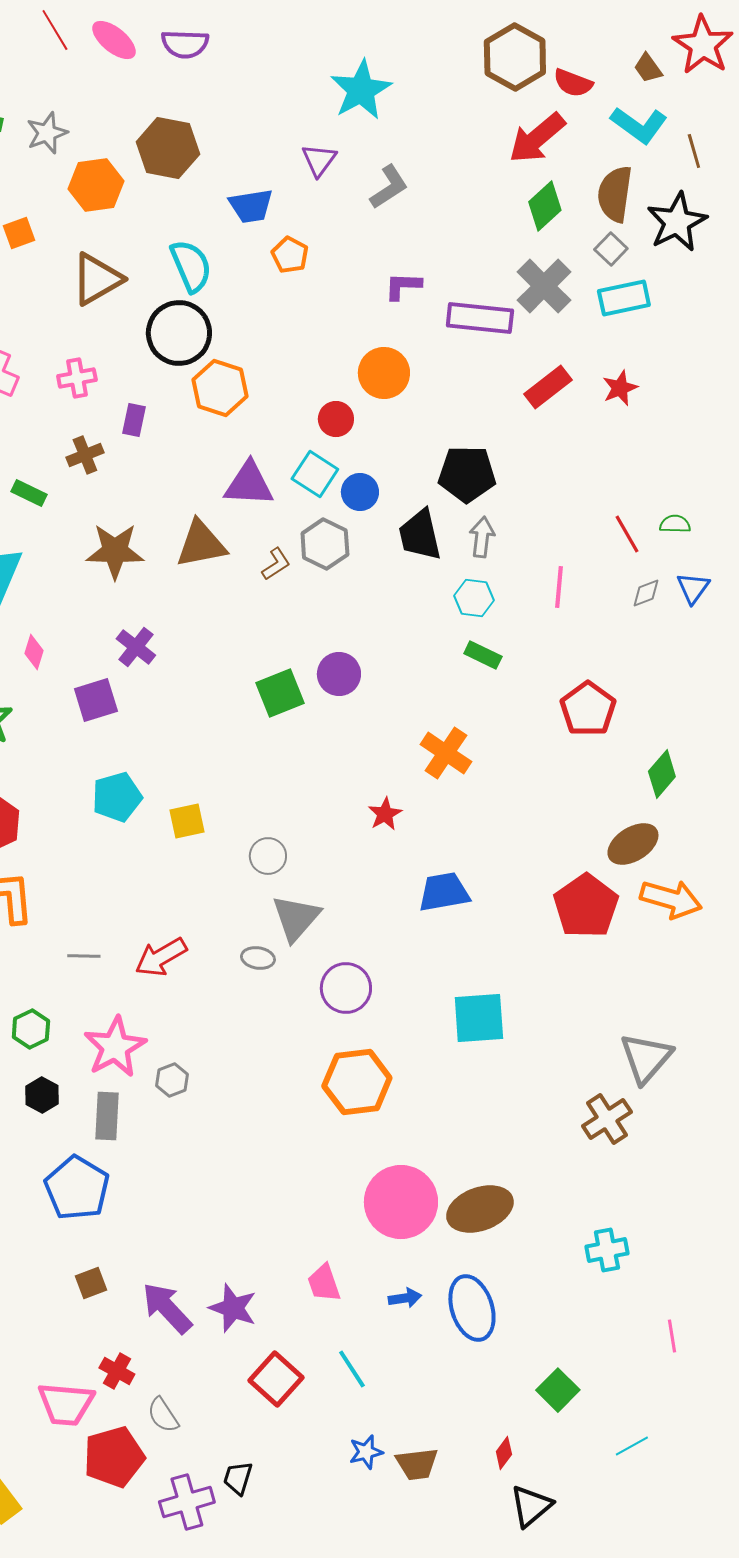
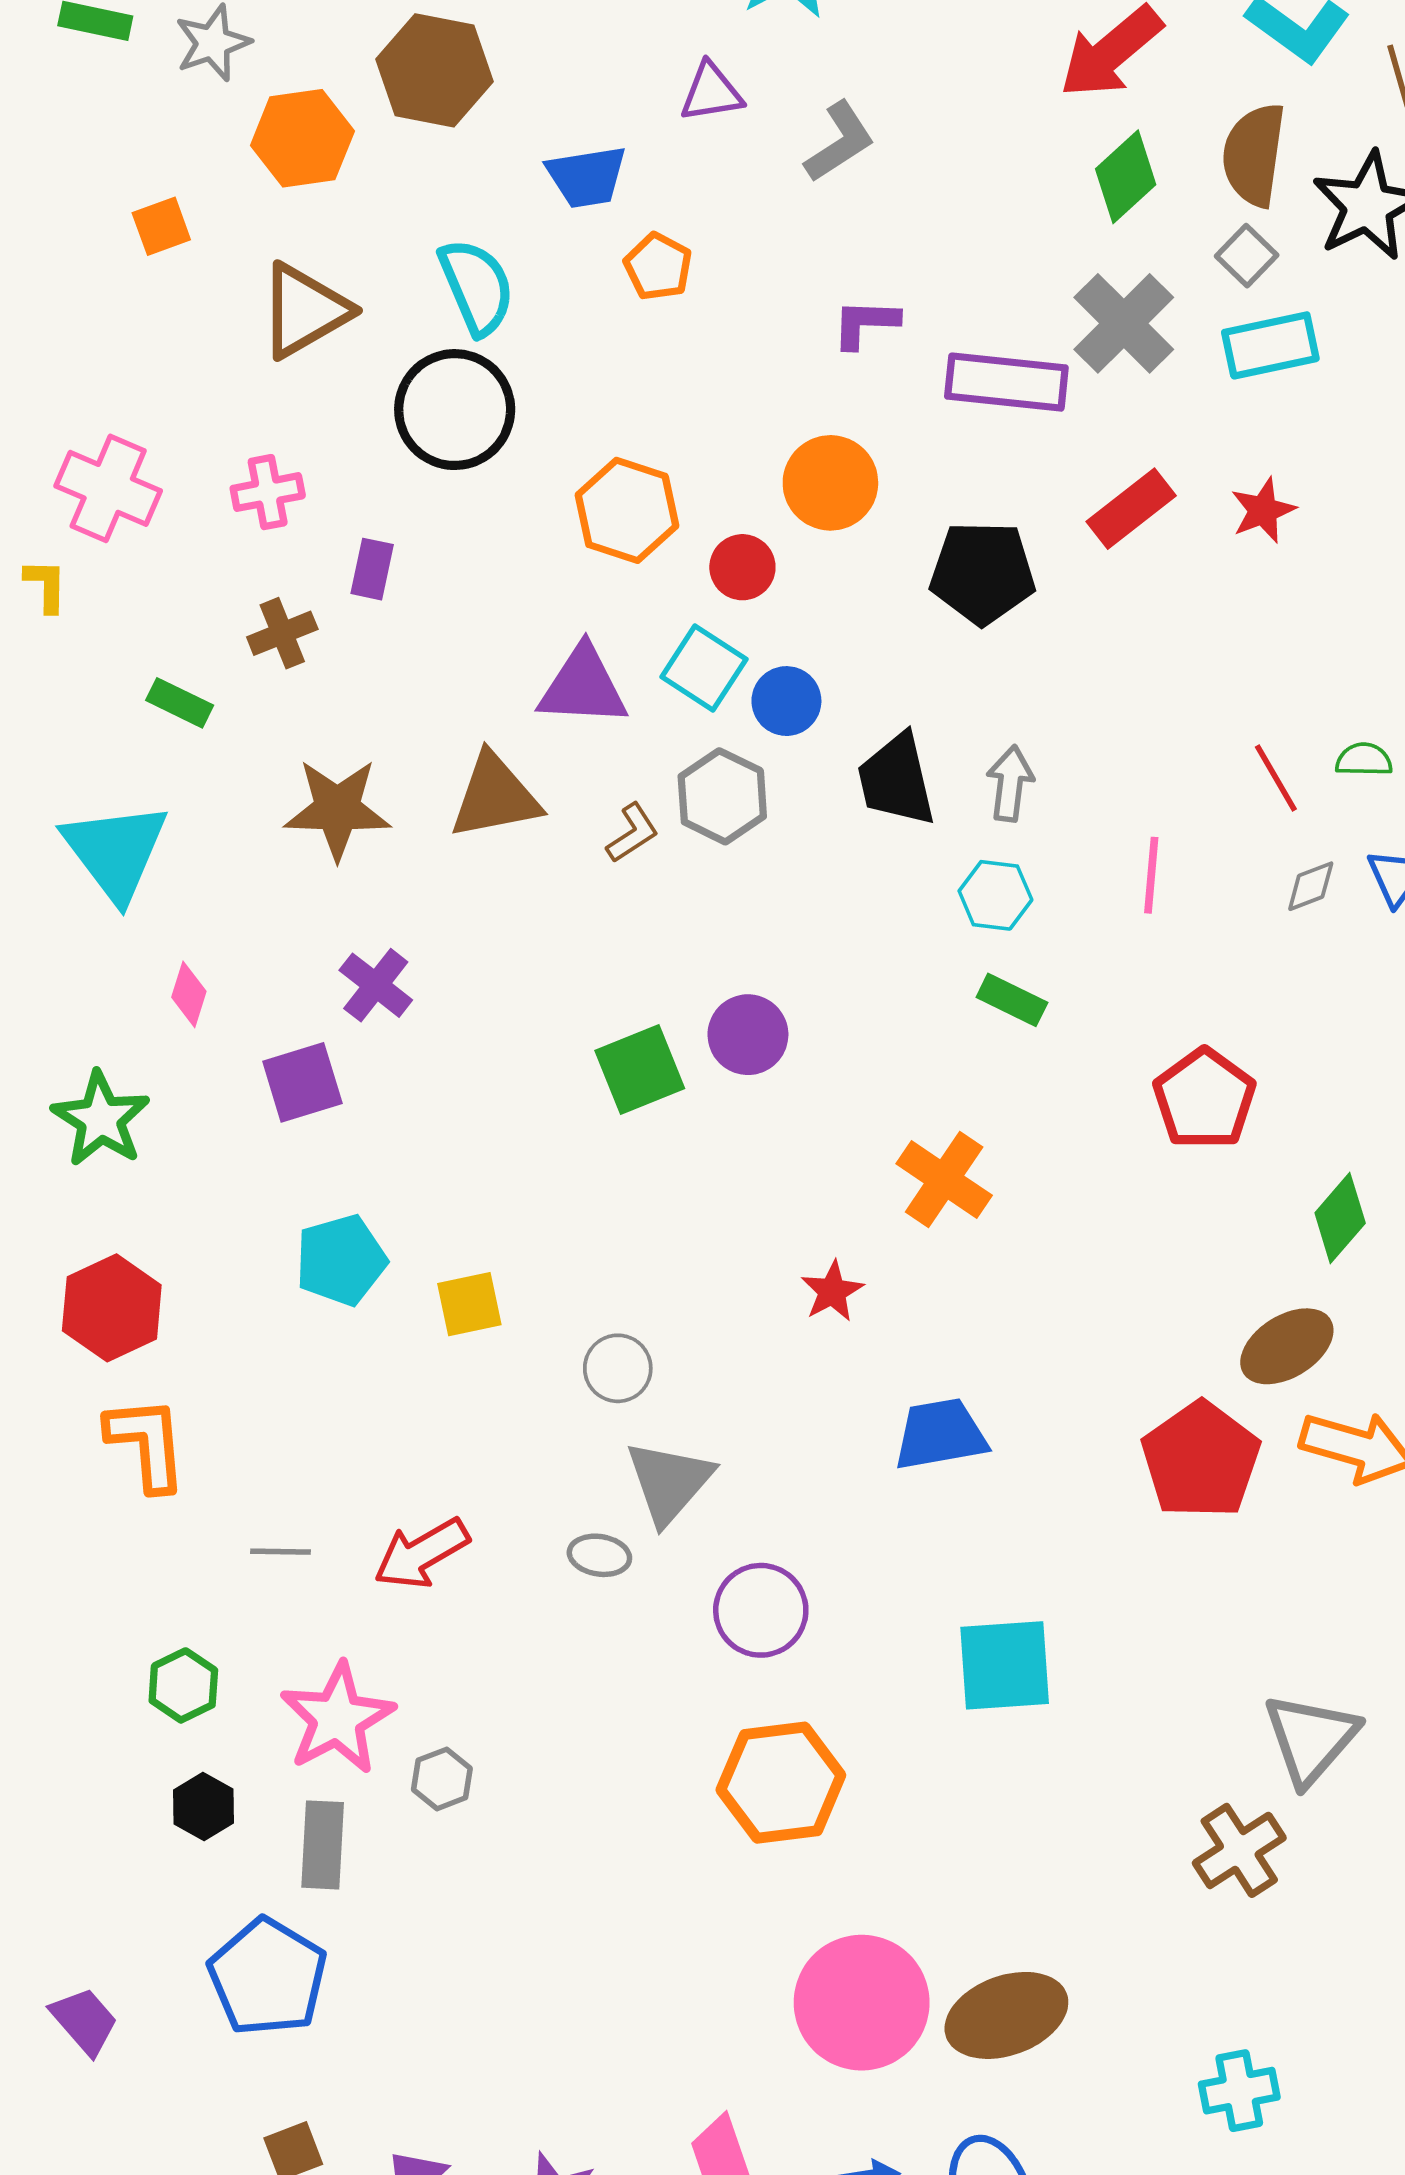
purple triangle: (319, 160) -> (711, 92), turned 45
orange hexagon: (220, 388) -> (627, 510), moved
black pentagon: (467, 474) -> (983, 573), moved

